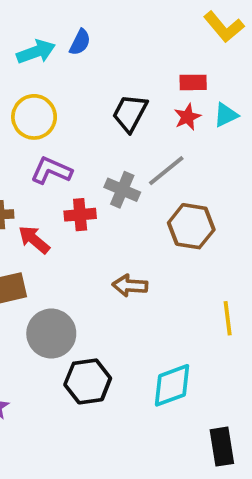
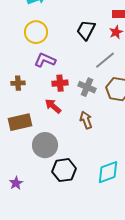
gray cross: (122, 190) -> (87, 87), moved
red arrow: (34, 240) -> (53, 106), moved
brown arrow: (130, 286) -> (86, 120), turned 66

